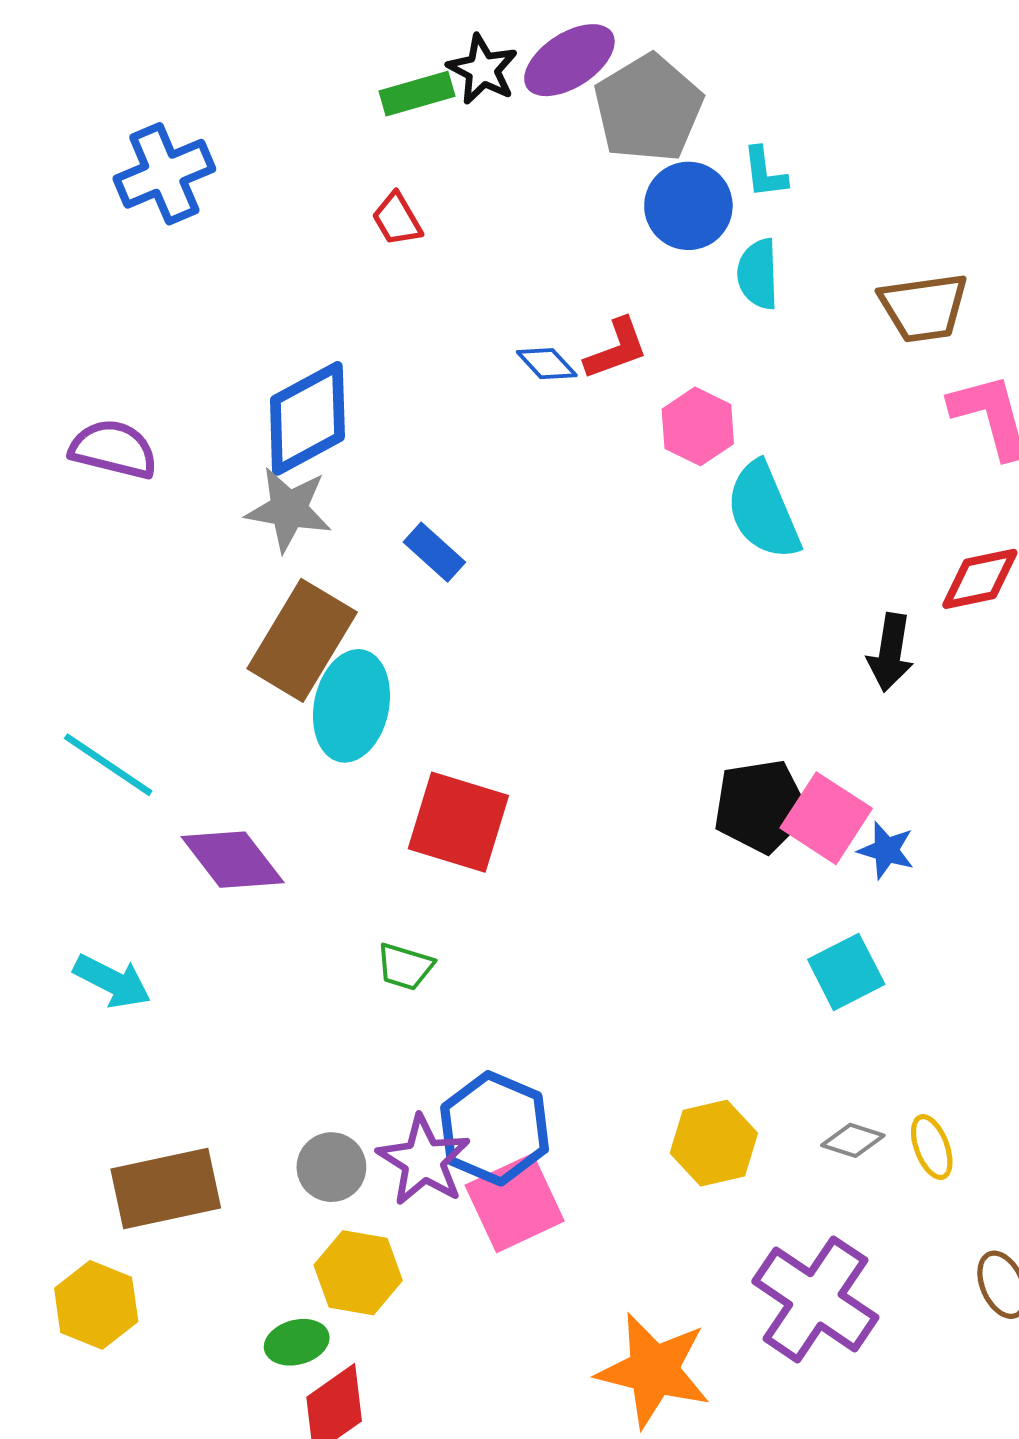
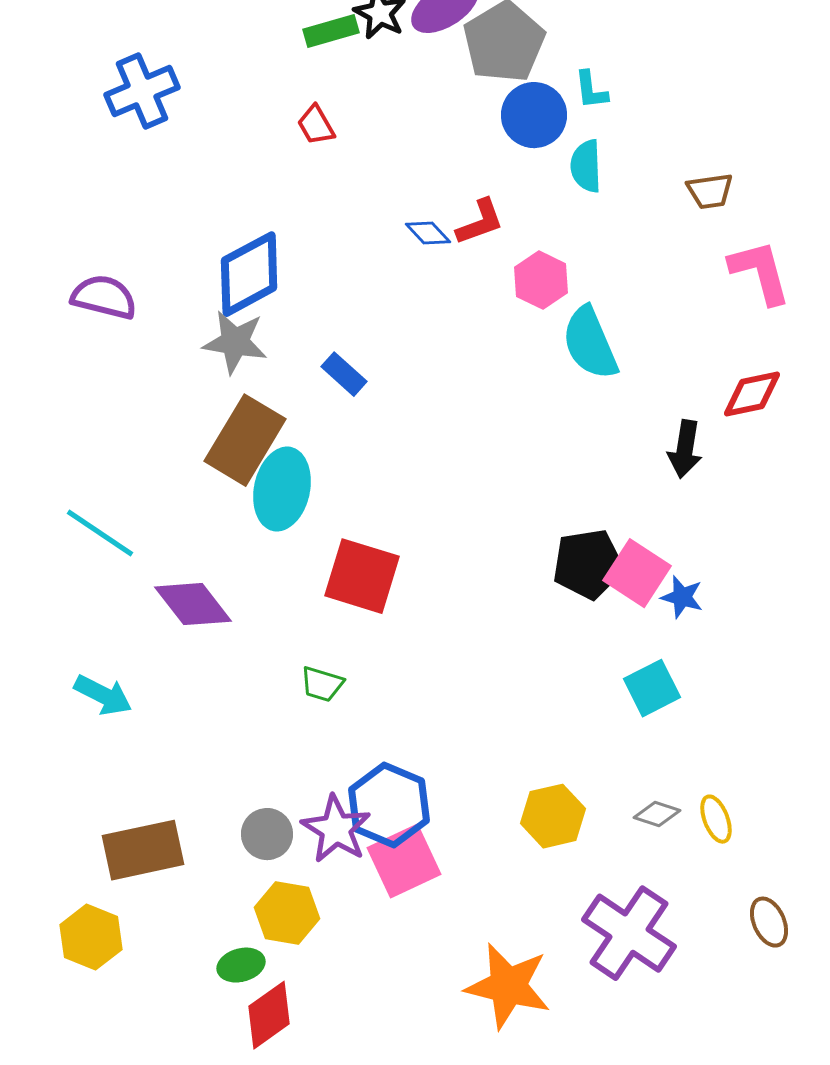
brown trapezoid: (924, 307) -> (710, 191), size x0.7

